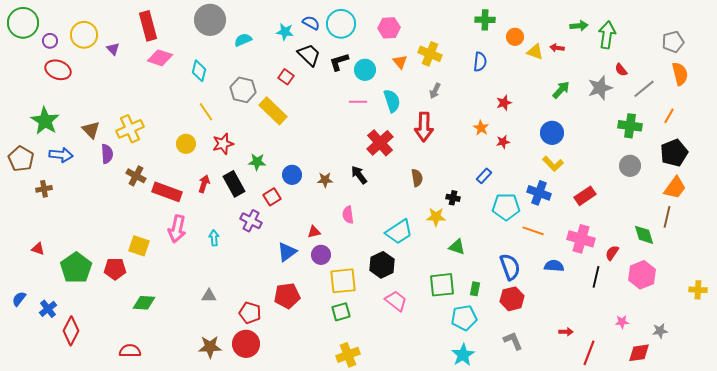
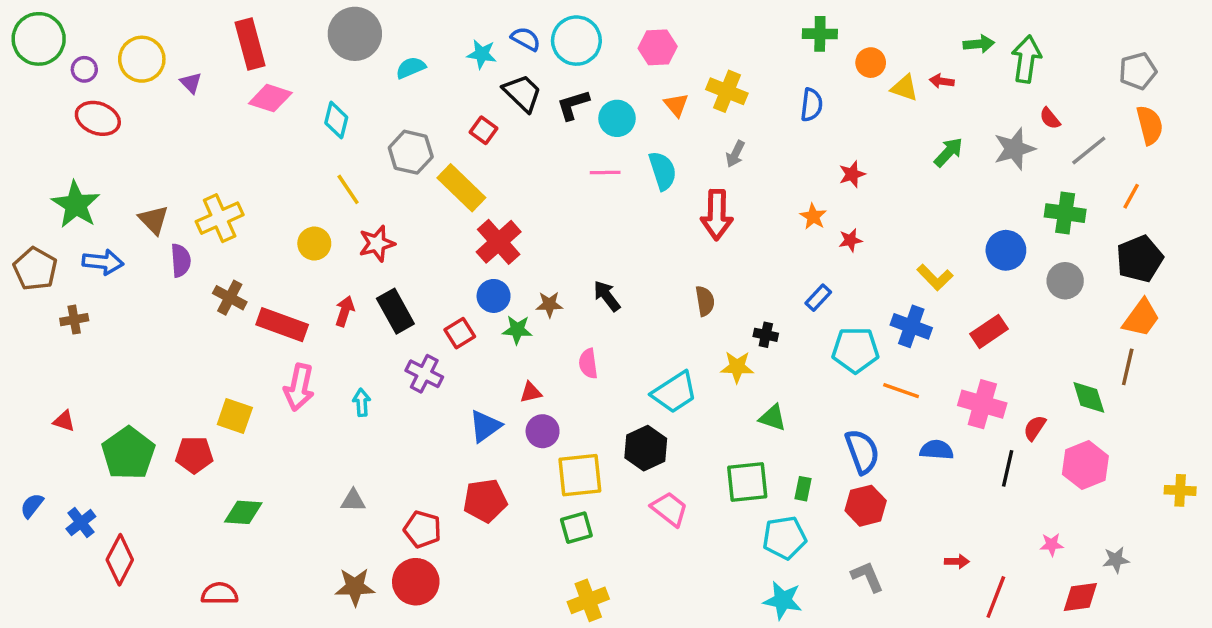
blue circle: (552, 133) -> (1006, 250), moved
red cross: (380, 143) -> (499, 242), moved
green star: (257, 162) -> (517, 330), moved
cyan star: (463, 355) -> (783, 600), turned -30

